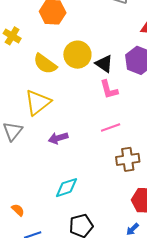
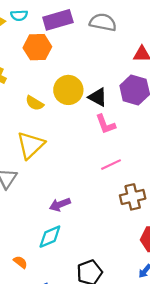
yellow semicircle: (45, 64) -> (35, 103), size x0.7
purple arrow: (58, 138) -> (60, 205), moved
cyan diamond: (67, 188) -> (50, 237), moved

